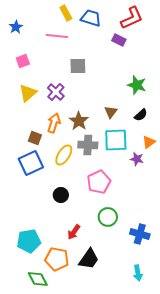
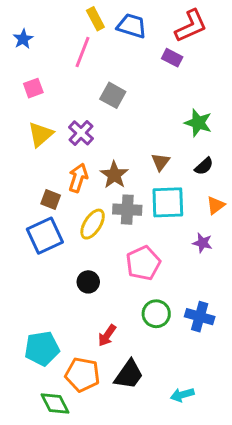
pink line: (57, 36) -> (82, 52), turned -75
gray square: (78, 66) -> (113, 95), turned 30
purple star: (137, 159) -> (203, 243), moved
blue cross: (140, 234) -> (200, 317), moved
cyan arrow: (138, 273) -> (182, 395), moved, turned 84

